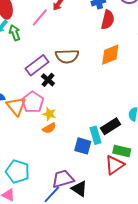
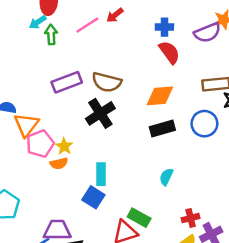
red semicircle: (108, 20) -> (169, 52), turned -66
black cross: (48, 80) -> (100, 113), moved, size x1.6
pink pentagon: (33, 102) -> (40, 144), moved
black rectangle: (110, 126) -> (162, 129), moved
cyan rectangle: (96, 135) -> (101, 174), moved

